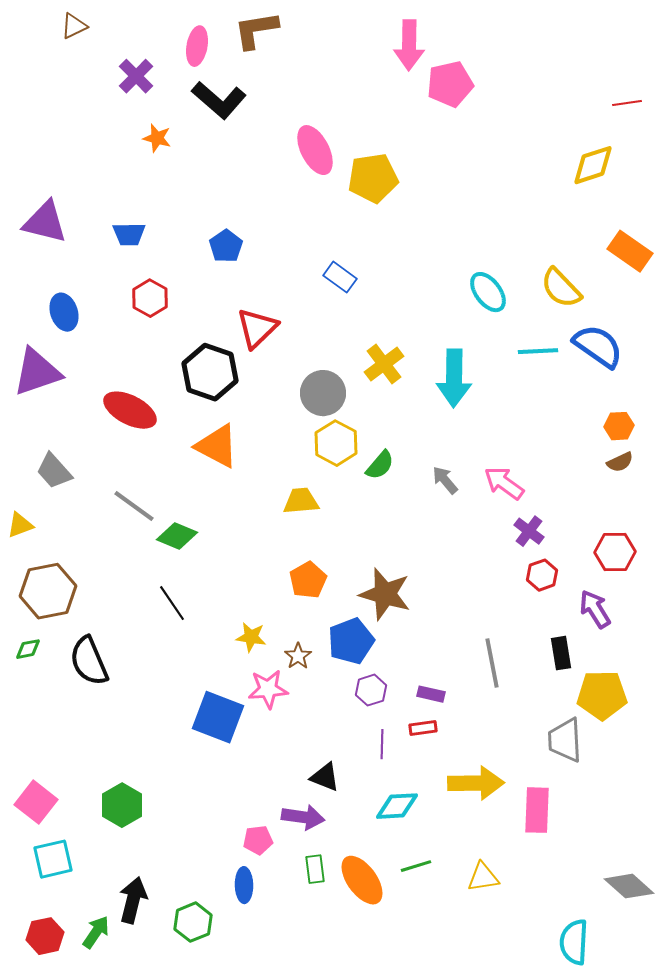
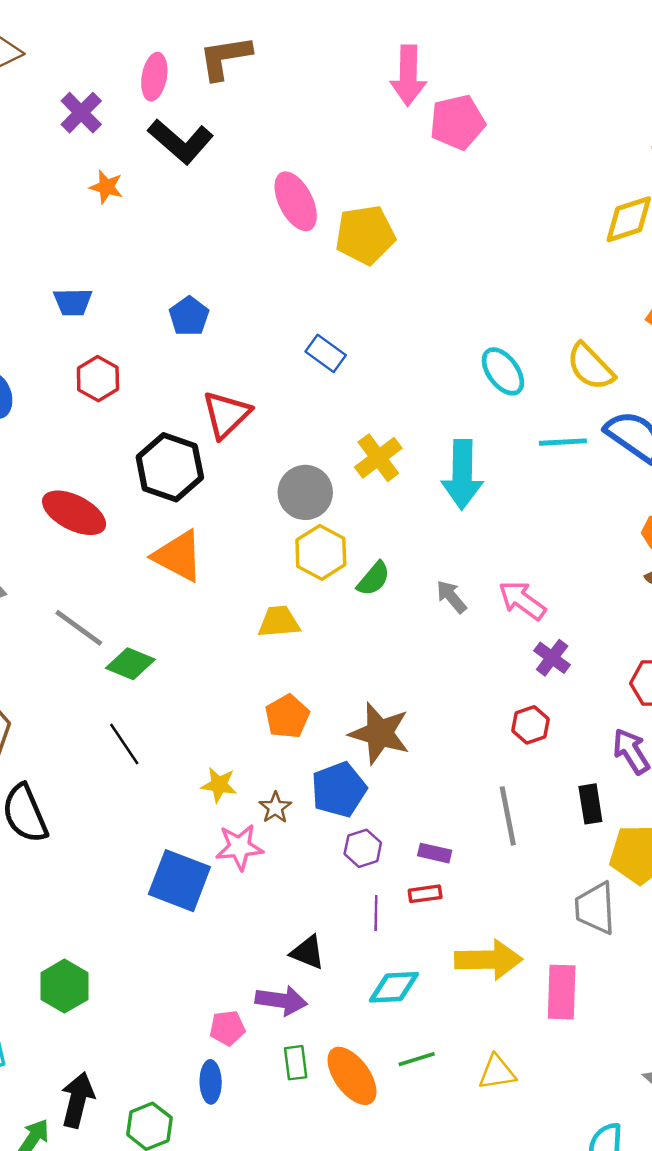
red hexagon: (542, 575) -> (530, 725), moved

